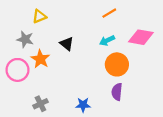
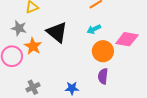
pink diamond: (141, 37) -> (127, 39), moved
black triangle: (67, 44) -> (57, 32), size x1.6

